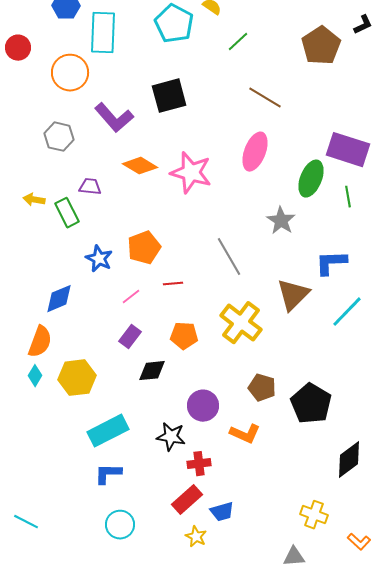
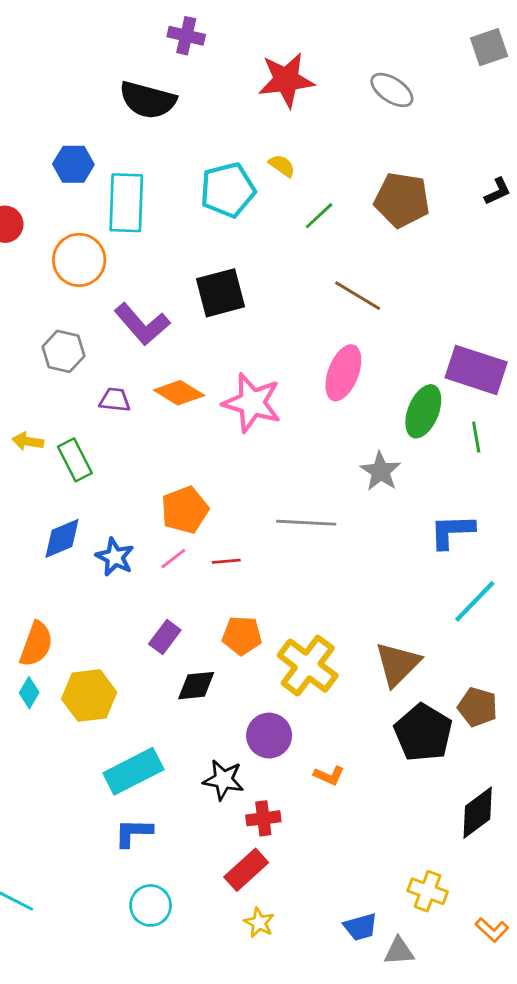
cyan pentagon: (174, 24) -> (228, 190), turned 30
brown pentagon: (321, 46) -> (402, 200), moved, turned -30
purple trapezoid: (90, 187) -> (115, 400), moved
gray line: (229, 257) -> (306, 523), turned -57
blue star: (99, 259) -> (115, 557), moved
brown triangle: (293, 295) -> (398, 664), moved
pink line: (131, 297) -> (173, 558), moved
blue diamond: (59, 299) -> (62, 538), moved
yellow cross: (241, 323) -> (308, 666), moved
brown pentagon: (262, 388) -> (478, 707), moved
orange L-shape: (245, 434) -> (329, 776), size x0.7
blue trapezoid: (222, 512) -> (360, 927), moved

